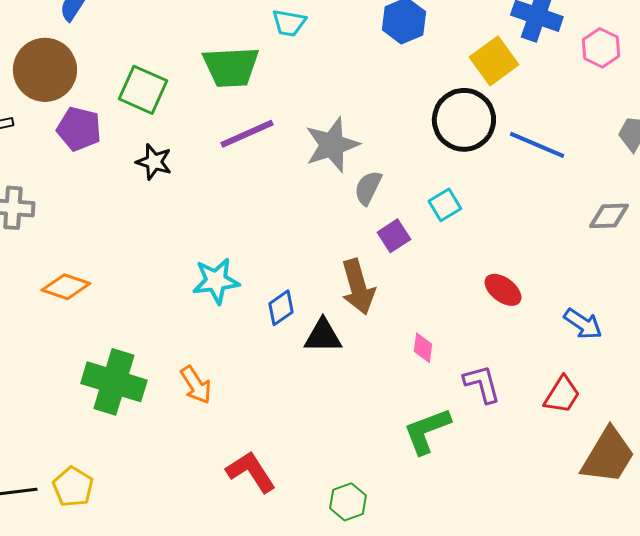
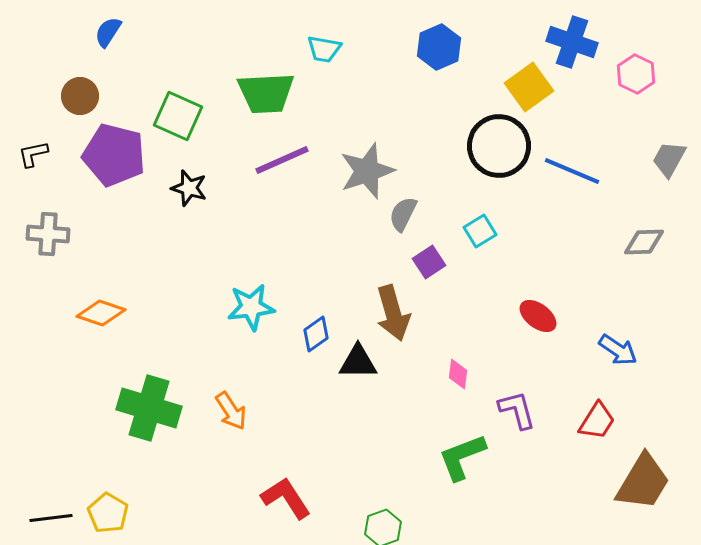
brown circle: (45, 70) -> (80, 96), size x0.6
purple pentagon: (79, 129) -> (114, 155), size x1.4

